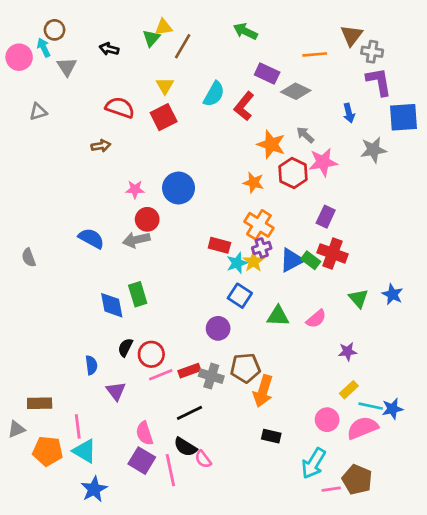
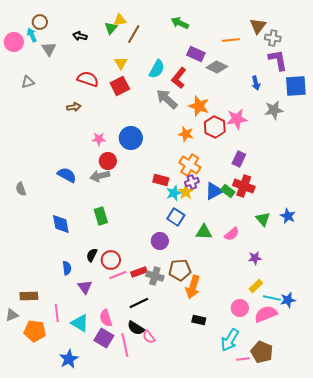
gray arrow: (305, 135) -> (167, 99), moved, size x1.6
blue diamond: (112, 305) -> (61, 224), moved
cyan triangle: (84, 451) -> (80, 323), moved

